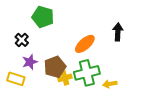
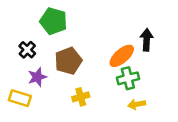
orange ellipse: (85, 44) -> (122, 56), moved
brown pentagon: (55, 67) -> (68, 61), moved
green cross: (87, 73) -> (128, 78), moved, size x0.7

